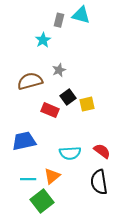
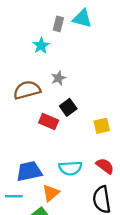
yellow square: (87, 104) -> (102, 126), moved
blue trapezoid: (24, 141) -> (29, 171), moved
cyan line: (28, 179) -> (14, 196), moved

